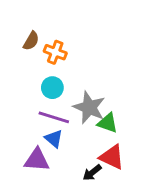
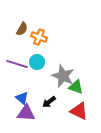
purple line: (54, 117) -> (17, 64), moved
blue triangle: (54, 139) -> (22, 98), moved
black arrow: (92, 173) -> (49, 102), moved

